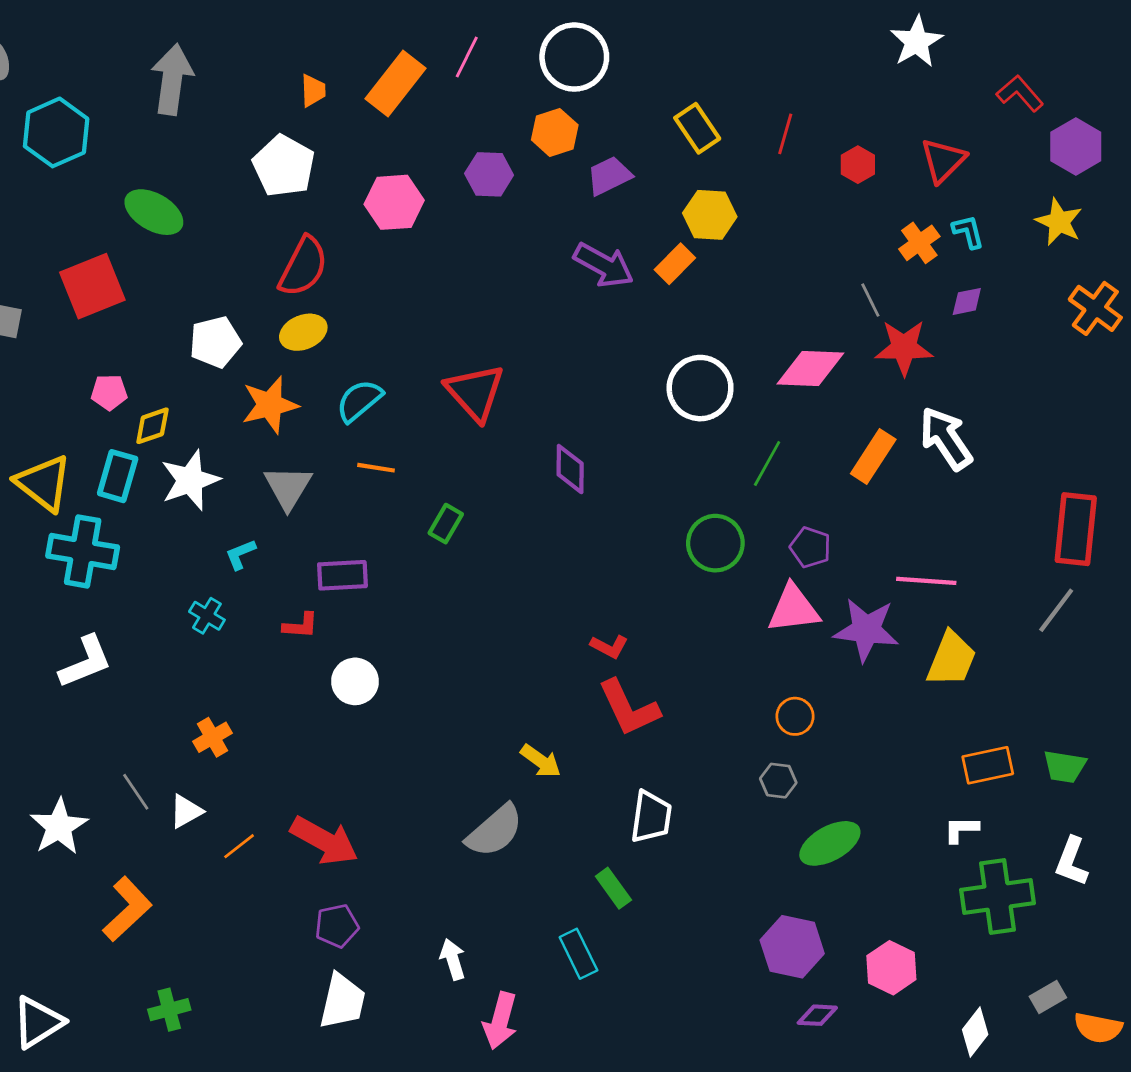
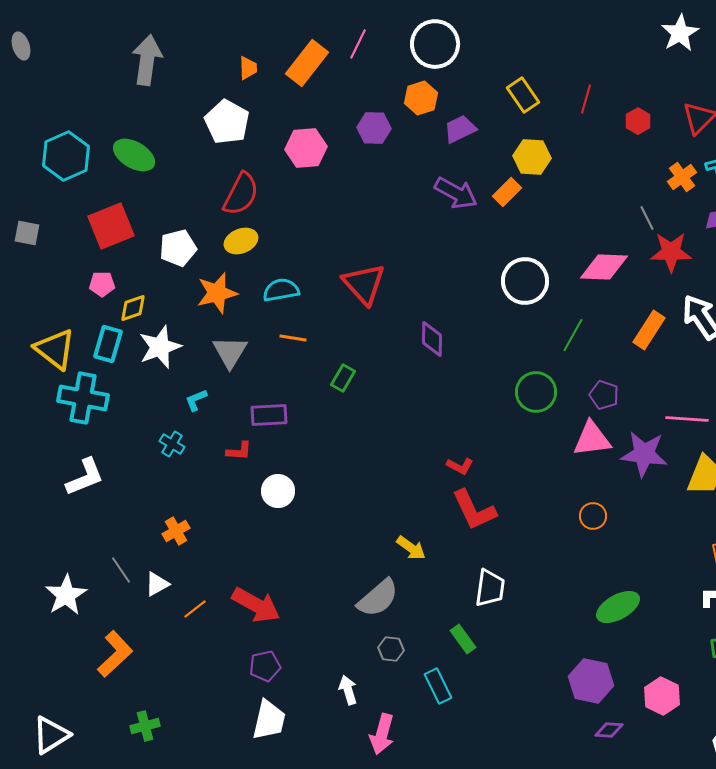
cyan hexagon: (56, 132) -> (66, 156), moved
red square: (92, 286) -> (111, 226), moved
cyan semicircle: (359, 401) -> (281, 290), turned 30
gray hexagon: (778, 781) -> (391, 649), moved

